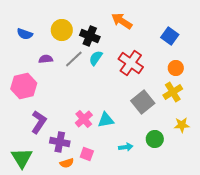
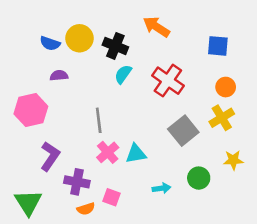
blue semicircle: (25, 34) -> (50, 43), moved
blue square: (170, 36) -> (218, 46), turned -30
gray line: (74, 59) -> (99, 120), moved, turned -54

